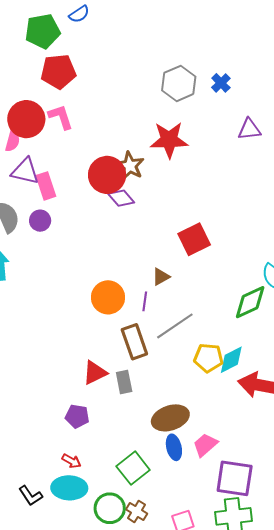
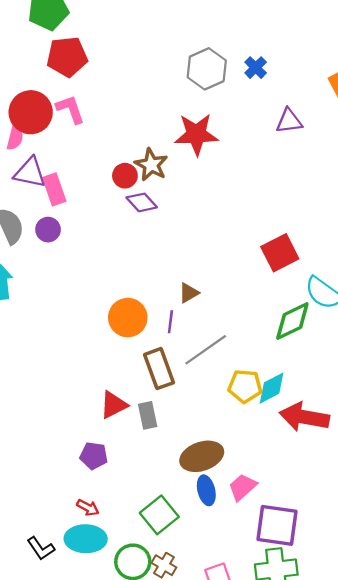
red circle: (107, 175) -> (125, 176), size x0.6
red square: (194, 239) -> (280, 253), moved

